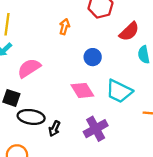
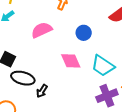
pink semicircle: (29, 68) -> (42, 30), moved
purple cross: (96, 129) -> (107, 96), moved

